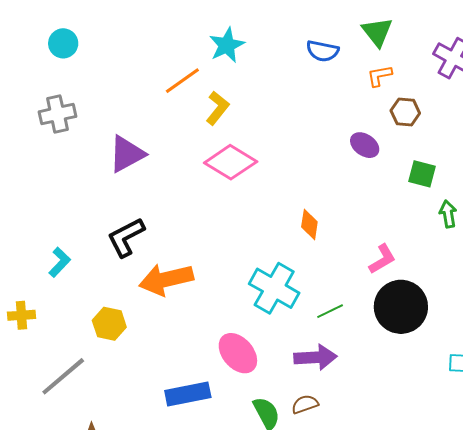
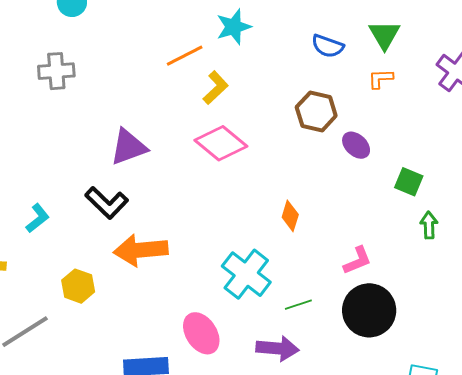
brown hexagon: (405, 112) -> (316, 111), moved, size x1.4
purple triangle: (127, 154) -> (128, 147), moved
black L-shape: (126, 237) -> (107, 203), turned -117

